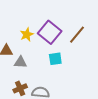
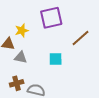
purple square: (50, 32) -> (51, 18), moved, turned 30
yellow star: (27, 35) -> (22, 30), moved

